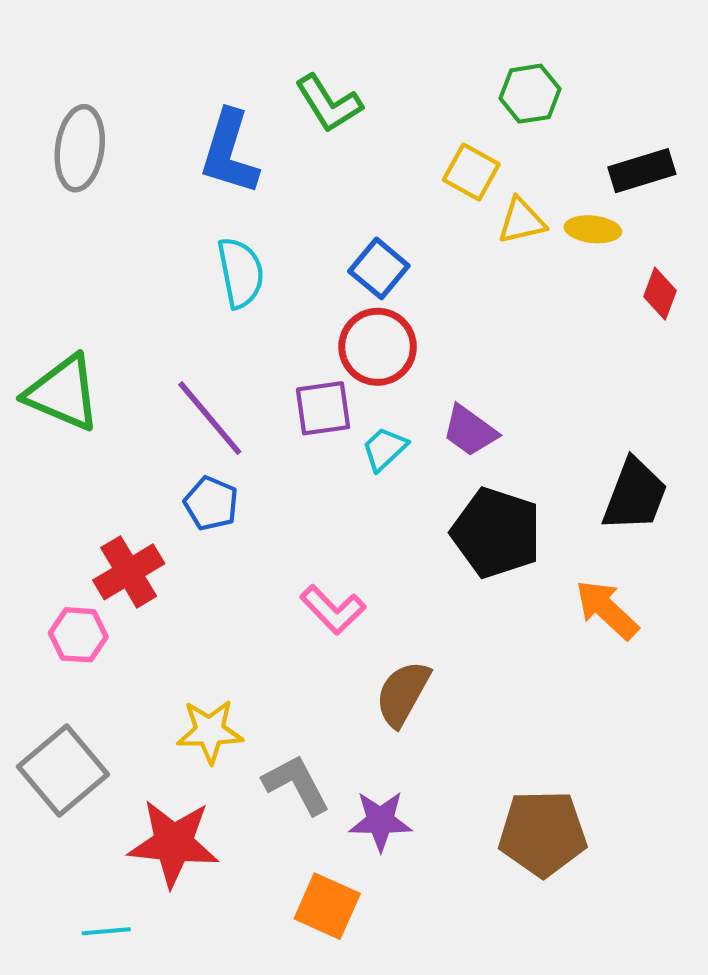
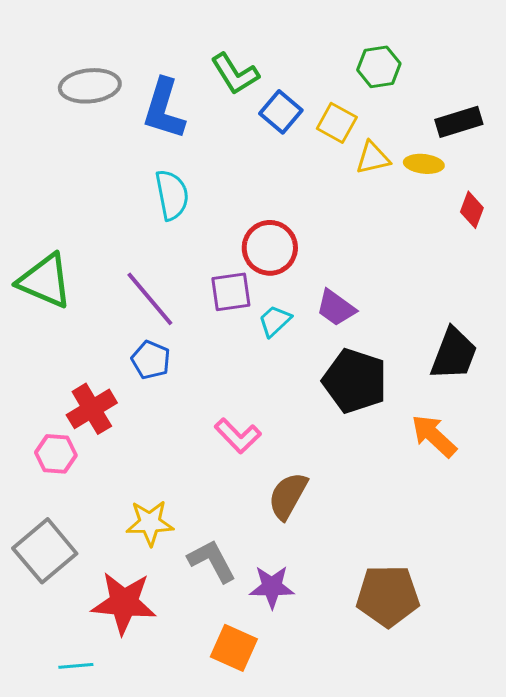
gray ellipse: (80, 148) -> (90, 86), moved, turned 76
blue square: (379, 268) -> (281, 112), moved

